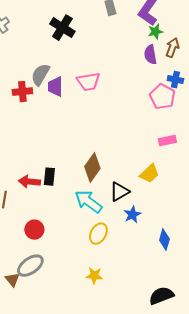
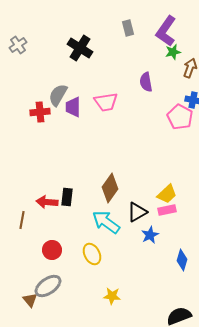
purple semicircle: (150, 55) -> (146, 82), moved
pink rectangle: (167, 141) -> (167, 210), moved
yellow ellipse: (98, 234) -> (92, 254), moved, turned -55

